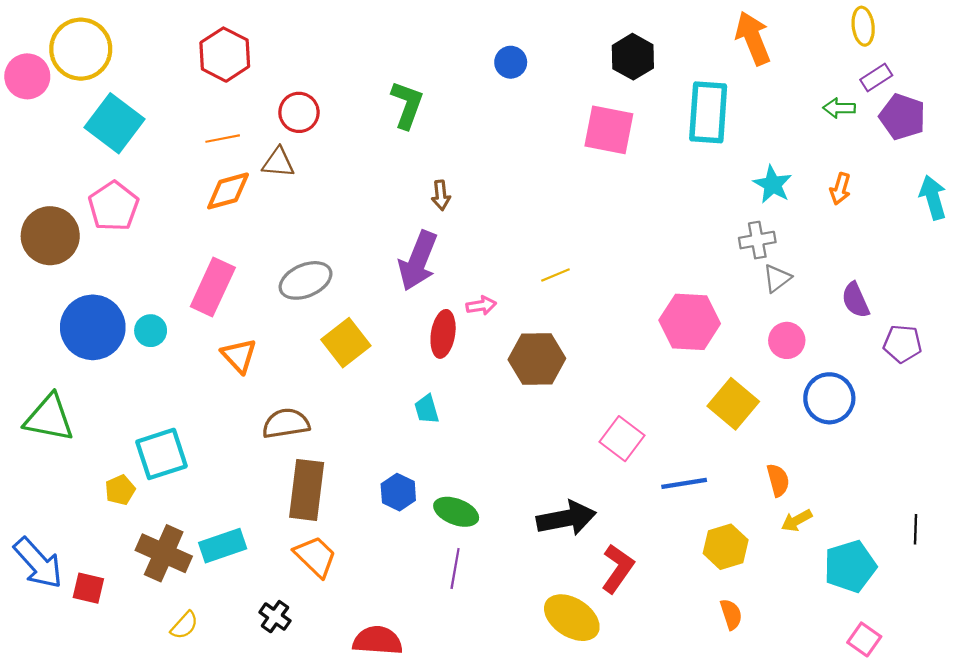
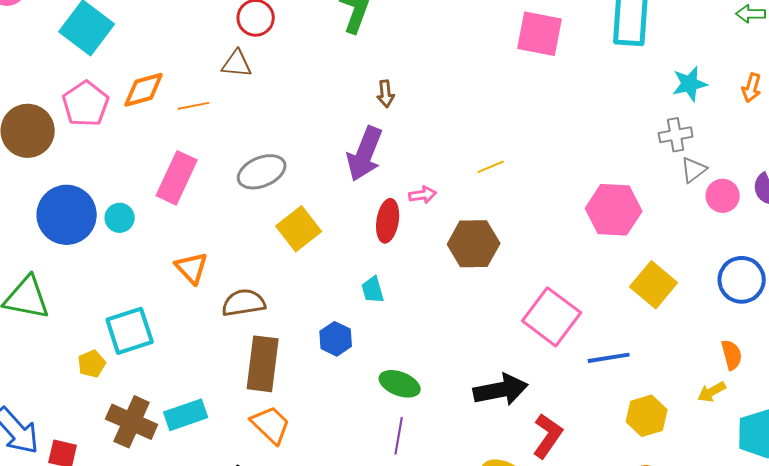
orange line: (223, 139) -> (194, 106), moved
cyan star: (773, 184) -> (690, 84), turned 30
orange diamond: (228, 191) -> (144, 90), moved
pink circle: (787, 340) -> (723, 196), moved
orange triangle: (239, 356) -> (192, 268), moved
pink square: (622, 439) -> (552, 317), size x1.4
orange semicircle: (778, 480) -> (732, 355), moved
blue hexagon: (398, 492) -> (336, 339), moved

